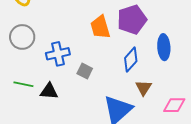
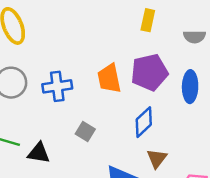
blue ellipse: (164, 47) -> (190, 87), moved
blue cross: (58, 54) -> (57, 86), moved

